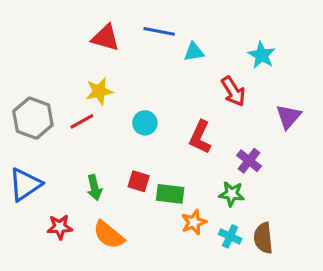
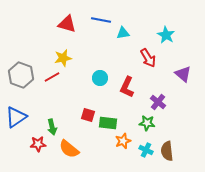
purple triangle: (288, 117) -> (183, 74), turned -30
cyan circle: (145, 123) -> (100, 78), moved
green arrow: (94, 188) -> (52, 127), moved

